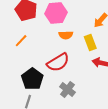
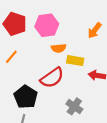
yellow rectangle: (90, 43) -> (75, 61), moved, turned -56
gray cross: (67, 89) -> (74, 106), moved

